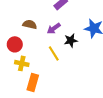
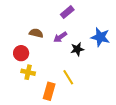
yellow line: (54, 53) -> (68, 77), moved
orange rectangle: (33, 82) -> (49, 91), moved

